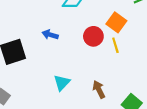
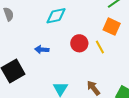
orange square: (116, 22) -> (112, 27), moved

